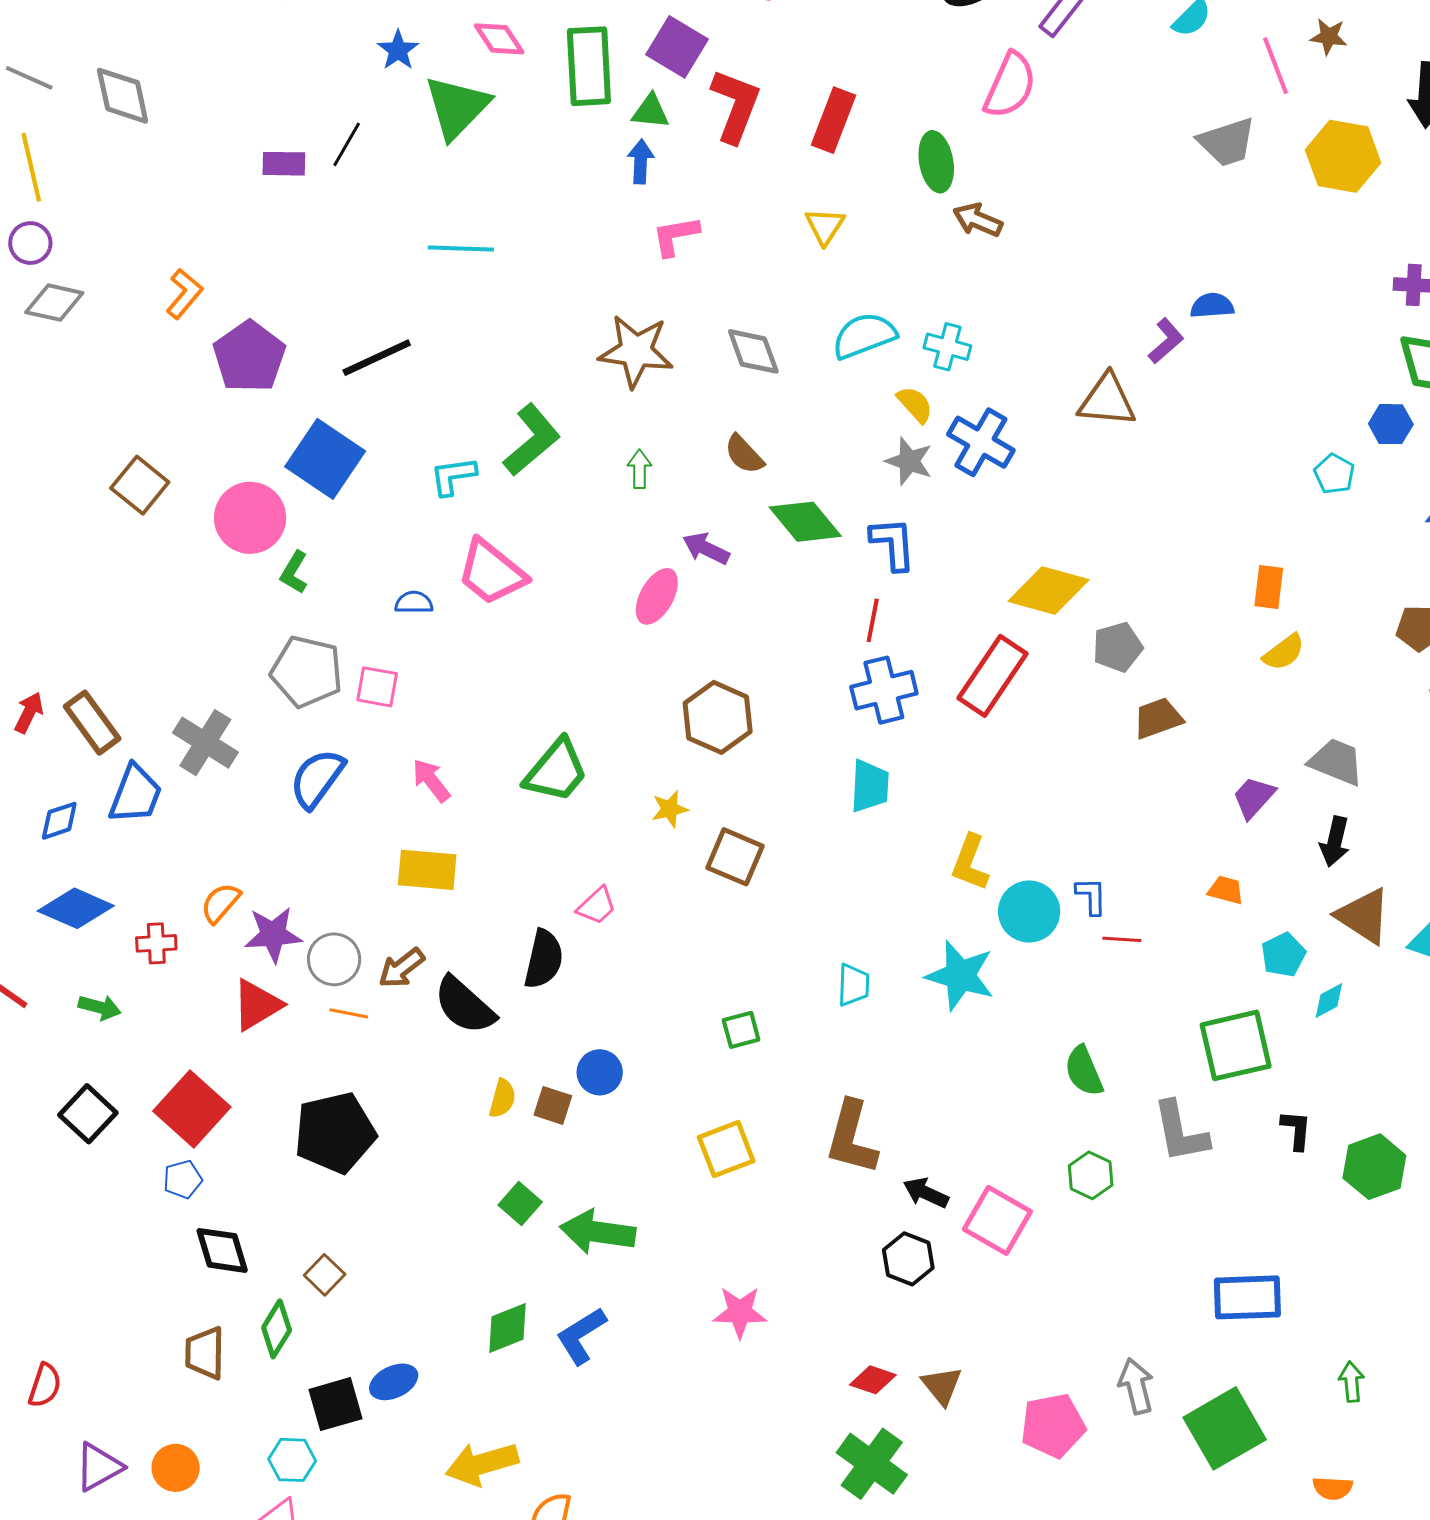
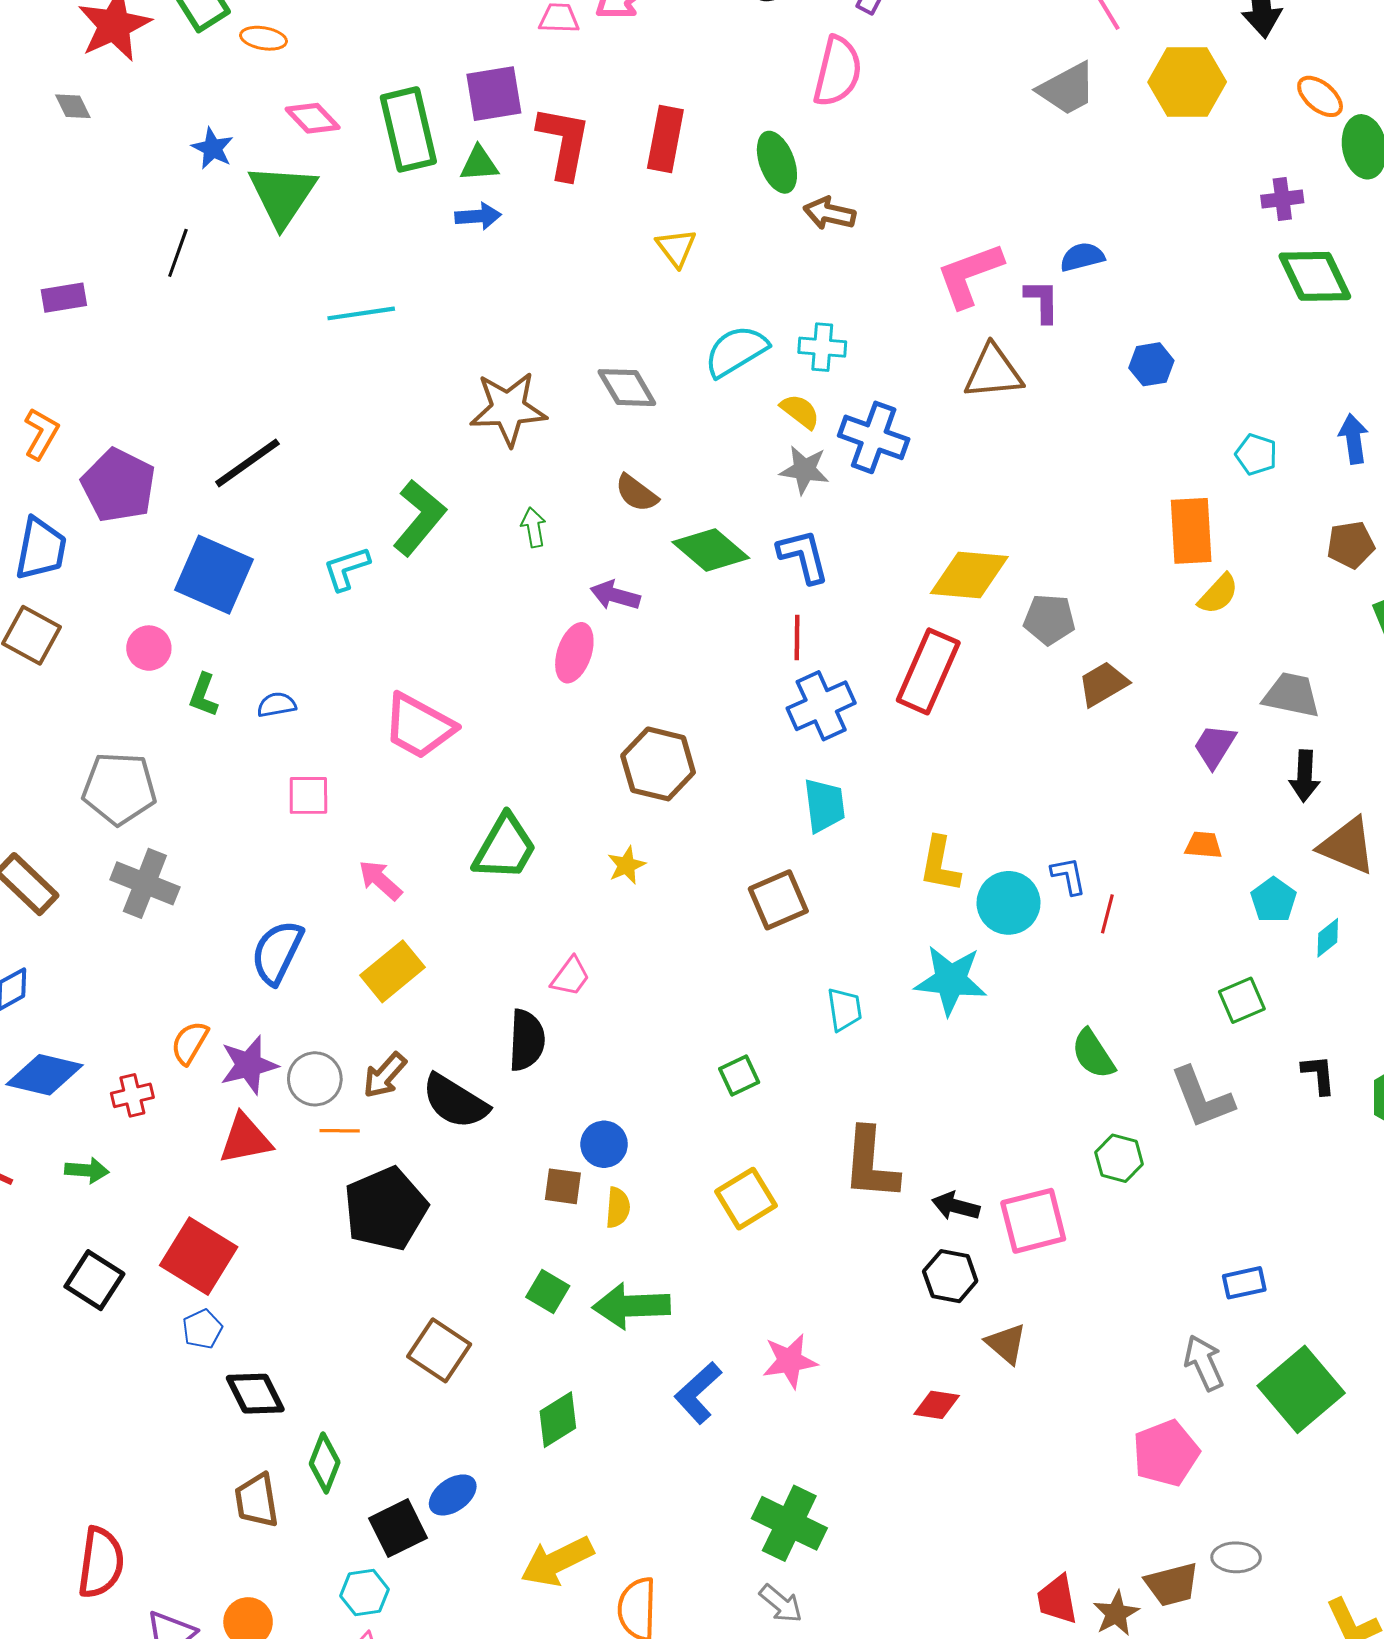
purple square: (677, 47) -> (494, 94), turned -30
blue arrow: (641, 162) -> (478, 216), turned 93
purple rectangle: (284, 164) -> (64, 298), moved
pink L-shape: (675, 236) -> (970, 275), moved, size x1.4
cyan line: (461, 248) -> (361, 313), moved
purple L-shape: (1166, 341) -> (1042, 301), turned -39
blue hexagon: (1391, 424) -> (1151, 364), moved
cyan pentagon: (1334, 474) -> (1256, 454), moved
pink circle: (250, 518) -> (149, 648), size x0.6
pink trapezoid: (492, 572) -> (419, 726), moved
orange rectangle: (1269, 587) -> (1191, 531), size x1.5
blue semicircle: (414, 602) -> (277, 705), moved
gray pentagon: (1118, 647) -> (1049, 619), turned 30
gray pentagon: (307, 672) -> (119, 788), moved
blue semicircle: (317, 778) -> (277, 952), moved
blue trapezoid: (135, 794) -> (41, 549), moved
brown square: (735, 857) -> (778, 900), moved, turned -36
yellow rectangle: (427, 870) -> (393, 971), turned -34
red line: (1122, 939) -> (1107, 914), turned -69
red triangle: (257, 1005) -> (245, 1139), turned 30
green square: (1236, 1045) -> (1242, 1000), size x0.6
yellow semicircle: (502, 1098) -> (618, 1208), moved
black pentagon: (335, 1133) -> (386, 1209), moved
pink square: (997, 1220) -> (1033, 1221), turned -34
brown square: (325, 1275) -> (439, 1350), moved, size x1.5
blue rectangle: (1247, 1297) -> (1244, 1283), moved, size x0.6
blue L-shape: (581, 1336) -> (698, 1393), moved
red semicircle: (45, 1385) -> (101, 1563), size x1.5
brown triangle: (942, 1386) -> (1006, 1344), moved
pink pentagon: (1053, 1426) -> (1166, 1453), moved
green cross: (872, 1464) -> (789, 1523), moved

